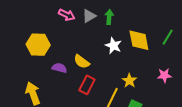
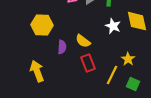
purple semicircle: (59, 68) -> (62, 47), turned 80
red rectangle: (87, 85) -> (88, 63), turned -48

